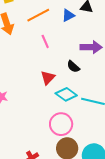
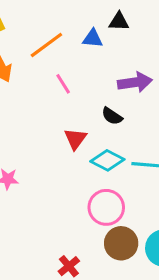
blue triangle: (68, 15) -> (93, 38), turned 40

